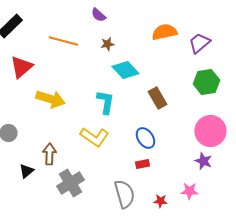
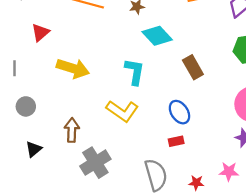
red triangle: (21, 67) -> (40, 32), size x0.7
black triangle: (26, 171) -> (34, 149), moved

